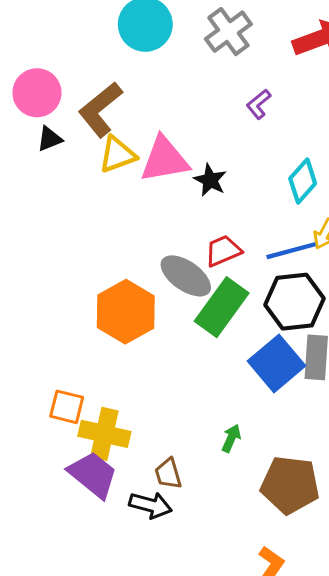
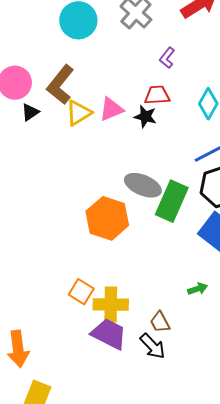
pink triangle: (165, 159) -> (111, 109), size x0.7
red trapezoid: (223, 251) -> (157, 95), moved, turned 32
orange square: (67, 407) -> (81, 292), turned 30
green arrow: (231, 438) -> (198, 289), turned 60
black arrow: (151, 505) -> (153, 346), turned 44

